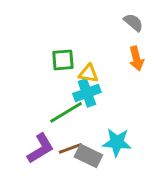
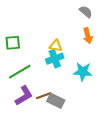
green square: (63, 60) -> (13, 43), moved
green line: (66, 112) -> (20, 72), moved
cyan star: (117, 142) -> (83, 72), moved

